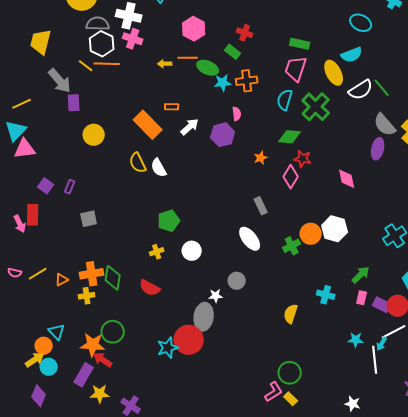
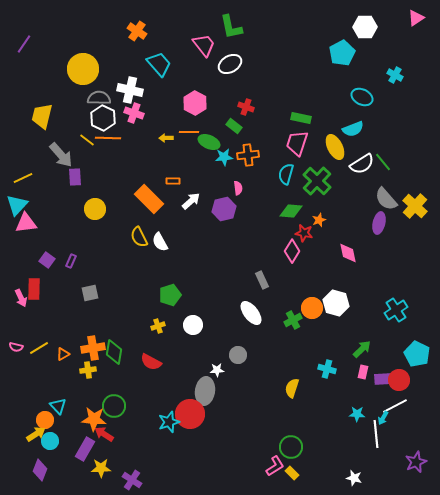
orange star: (261, 158) -> (319, 220), moved
purple rectangle: (382, 305) -> (383, 379), turned -30

